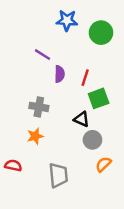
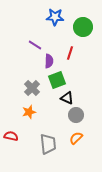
red line: (85, 78) -> (70, 53), moved
green square: (99, 98) -> (57, 80), moved
gray cross: (39, 107) -> (32, 88), turned 35
orange semicircle: (103, 164) -> (76, 138), moved

